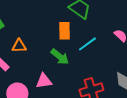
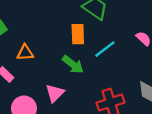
pink triangle: (44, 81) -> (55, 93), turned -36

